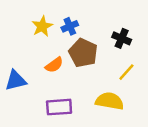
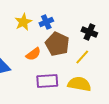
yellow line: (126, 72) -> (82, 57), moved
purple rectangle: (59, 107) -> (47, 81), moved

